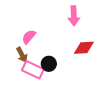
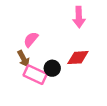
red diamond: (84, 48) -> (78, 58), moved

